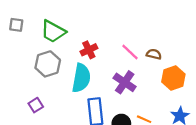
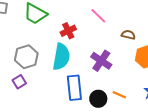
pink line: (130, 52) -> (98, 16), moved
gray hexagon: (48, 64) -> (26, 57), moved

